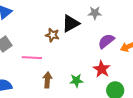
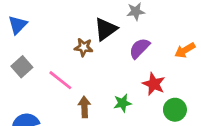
purple semicircle: (106, 41) -> (139, 48), moved
pink line: (32, 58) -> (60, 80), turned 42

